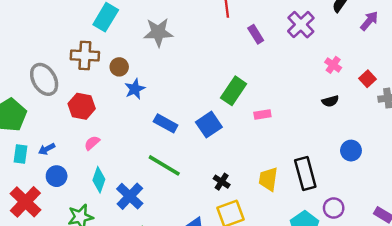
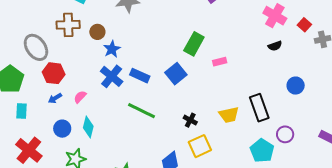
pink cross: (333, 65) -> (275, 16), size x1.6
red hexagon: (82, 106) -> (54, 73), moved
blue arrow: (47, 149) -> (55, 98), moved
blue circle: (57, 176) -> (62, 129), moved
yellow trapezoid: (268, 179) -> (229, 115), turned -105
blue cross: (130, 196) -> (112, 76), moved

